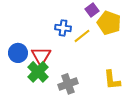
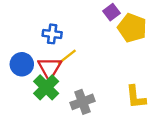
blue cross: (63, 28) -> (52, 34), moved
yellow line: (82, 36) -> (67, 57), moved

